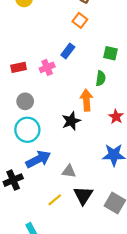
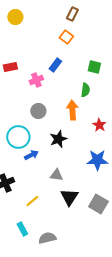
red rectangle: (19, 67) -> (10, 67), moved
gray circle: (25, 101) -> (38, 111), moved
black star: (71, 121) -> (58, 139), moved
blue arrow: (38, 159) -> (31, 155), moved, size x0.6
yellow line: (55, 200) -> (32, 201), moved

